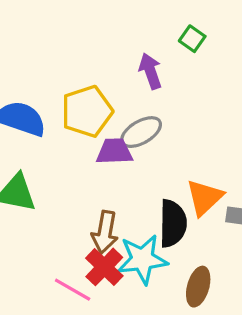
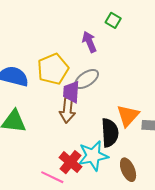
purple trapezoid: (114, 151) -> (71, 92), turned -80
brown arrow: (105, 232) -> (67, 110), moved
brown ellipse: (198, 287) -> (128, 170), turned -35

